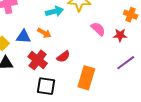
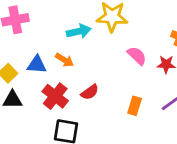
orange rectangle: (86, 78) -> (135, 106), moved, size x0.6

